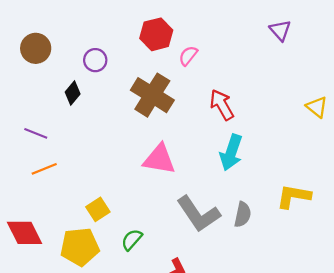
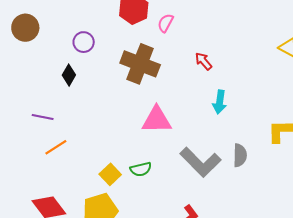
brown circle: (36, 48) -> (25, 28), moved
red arrow: (222, 105) -> (203, 61), size x0.7
cyan arrow: (231, 152) -> (220, 102), size x0.7
green semicircle: (132, 240) -> (141, 169), moved, turned -135

